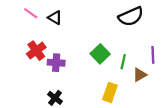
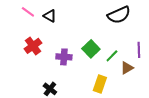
green line: (123, 62) -> (112, 56), turned 32
purple cross: (56, 63) -> (64, 57), moved

